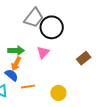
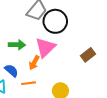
pink triangle: (43, 52) -> (45, 47), size x1.5
orange arrow: (16, 64) -> (34, 63), moved

